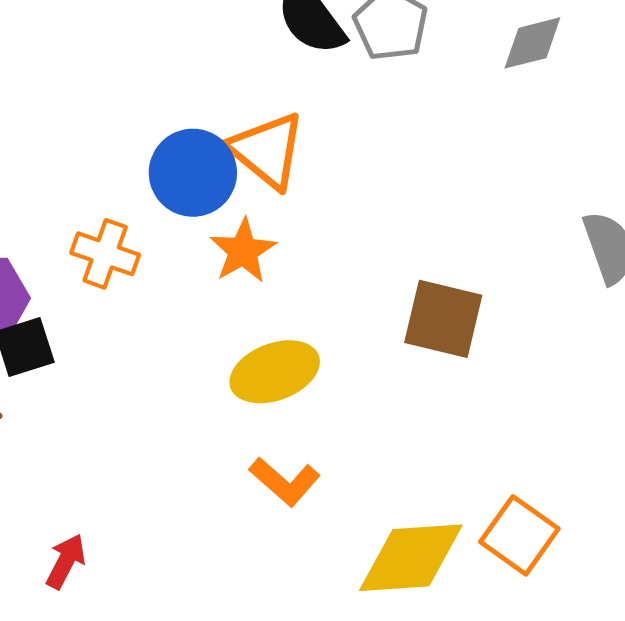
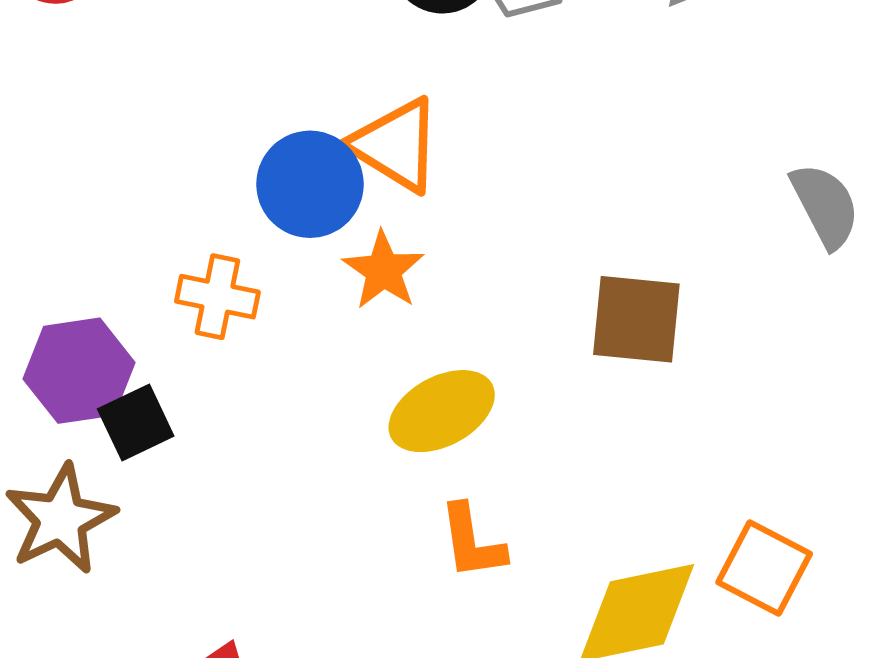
orange L-shape: (285, 481) -> (472, 542), turned 48

